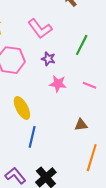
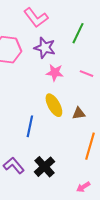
purple star: (48, 59) -> (45, 48), size x1.5
yellow ellipse: (22, 108) -> (54, 105), moved

